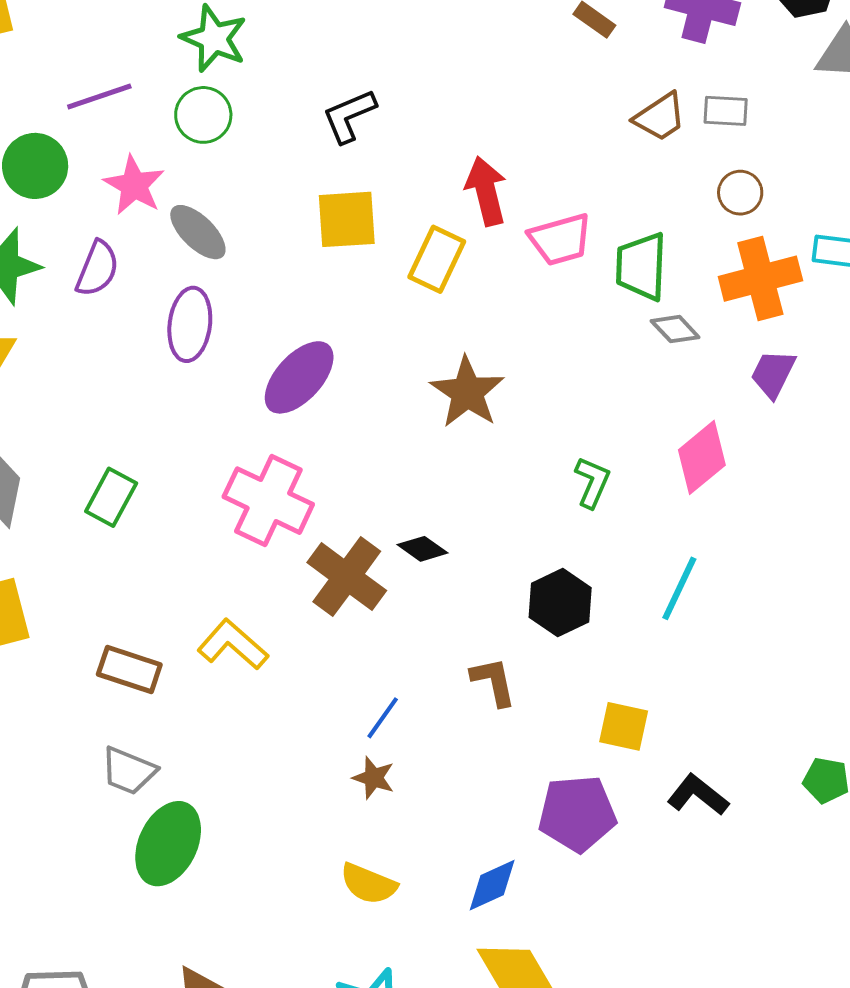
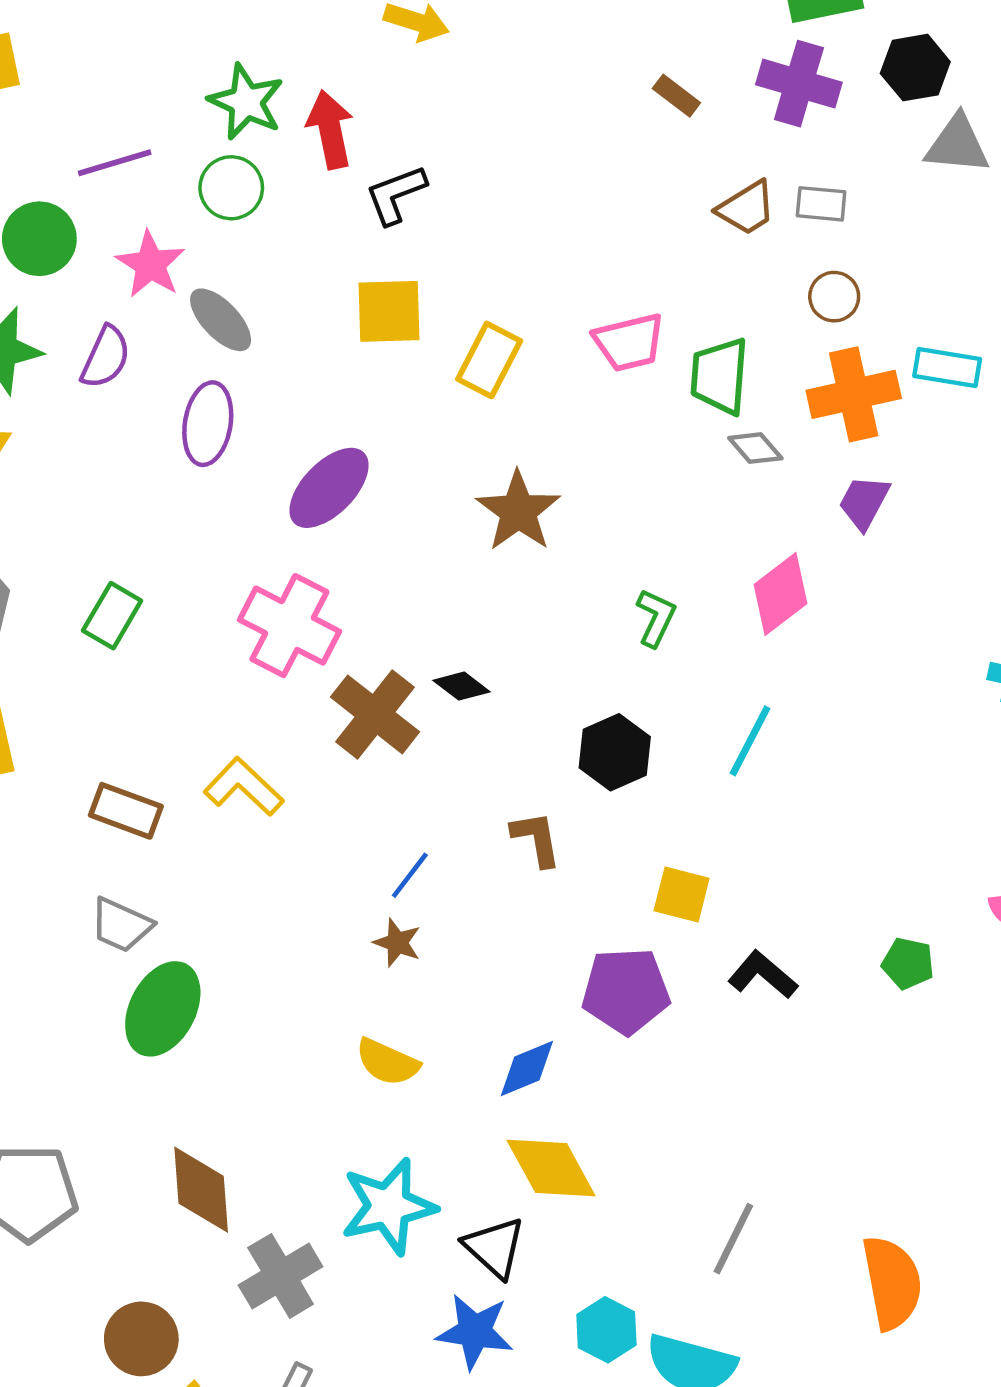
red arrow: (486, 191) -> (330, 130), moved

